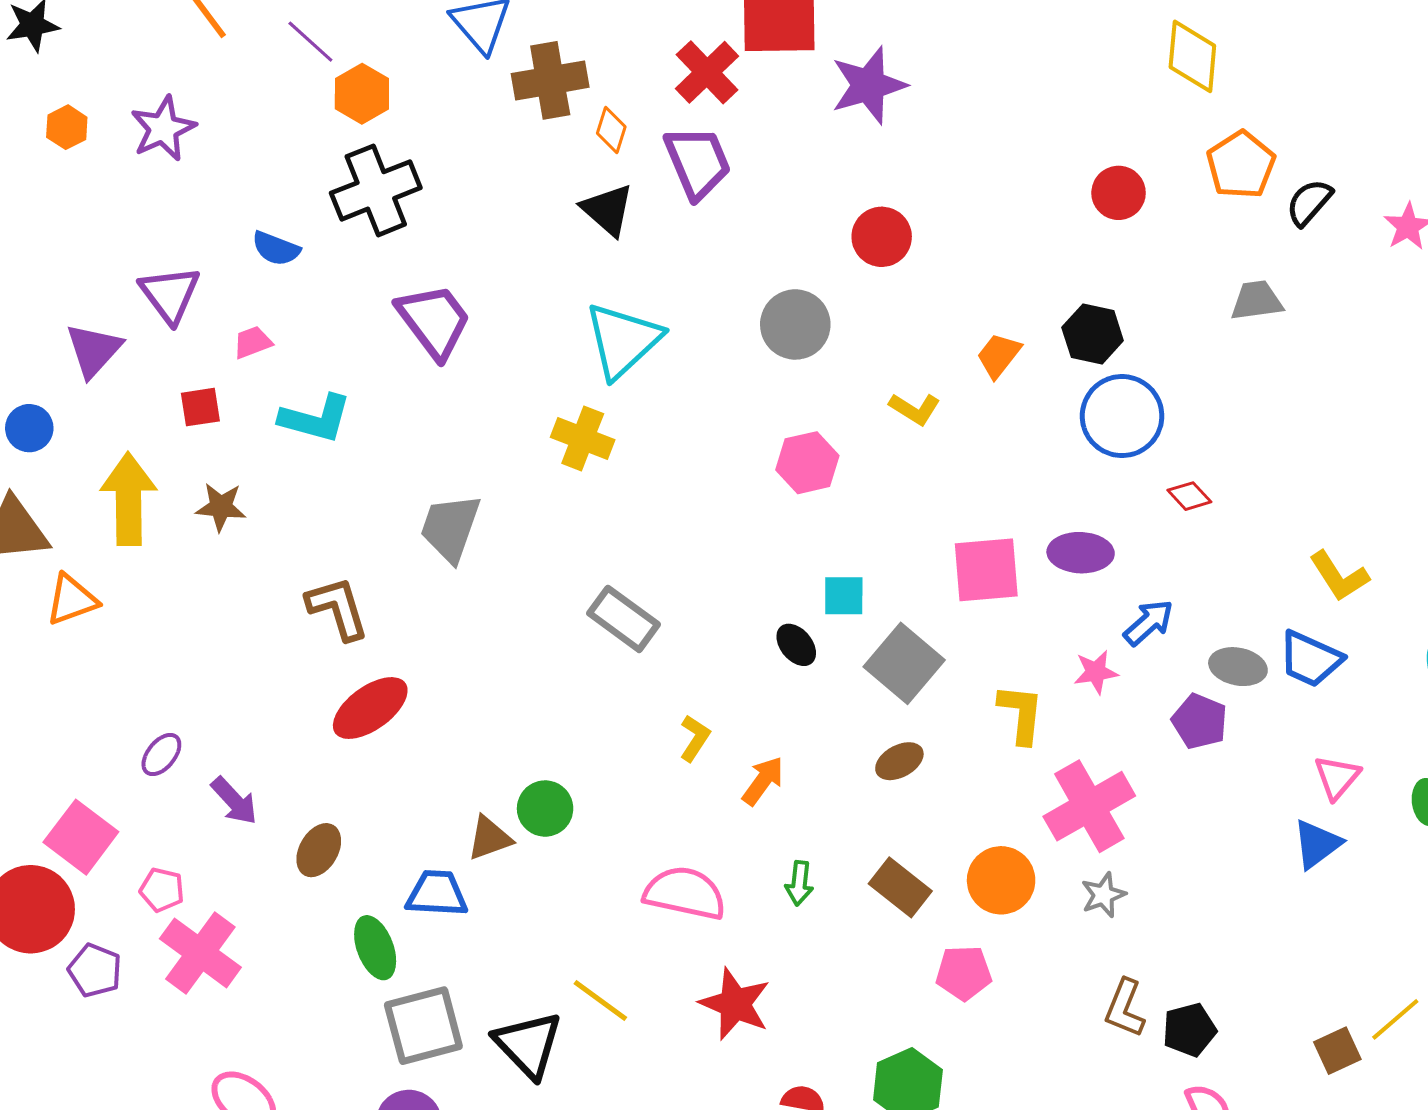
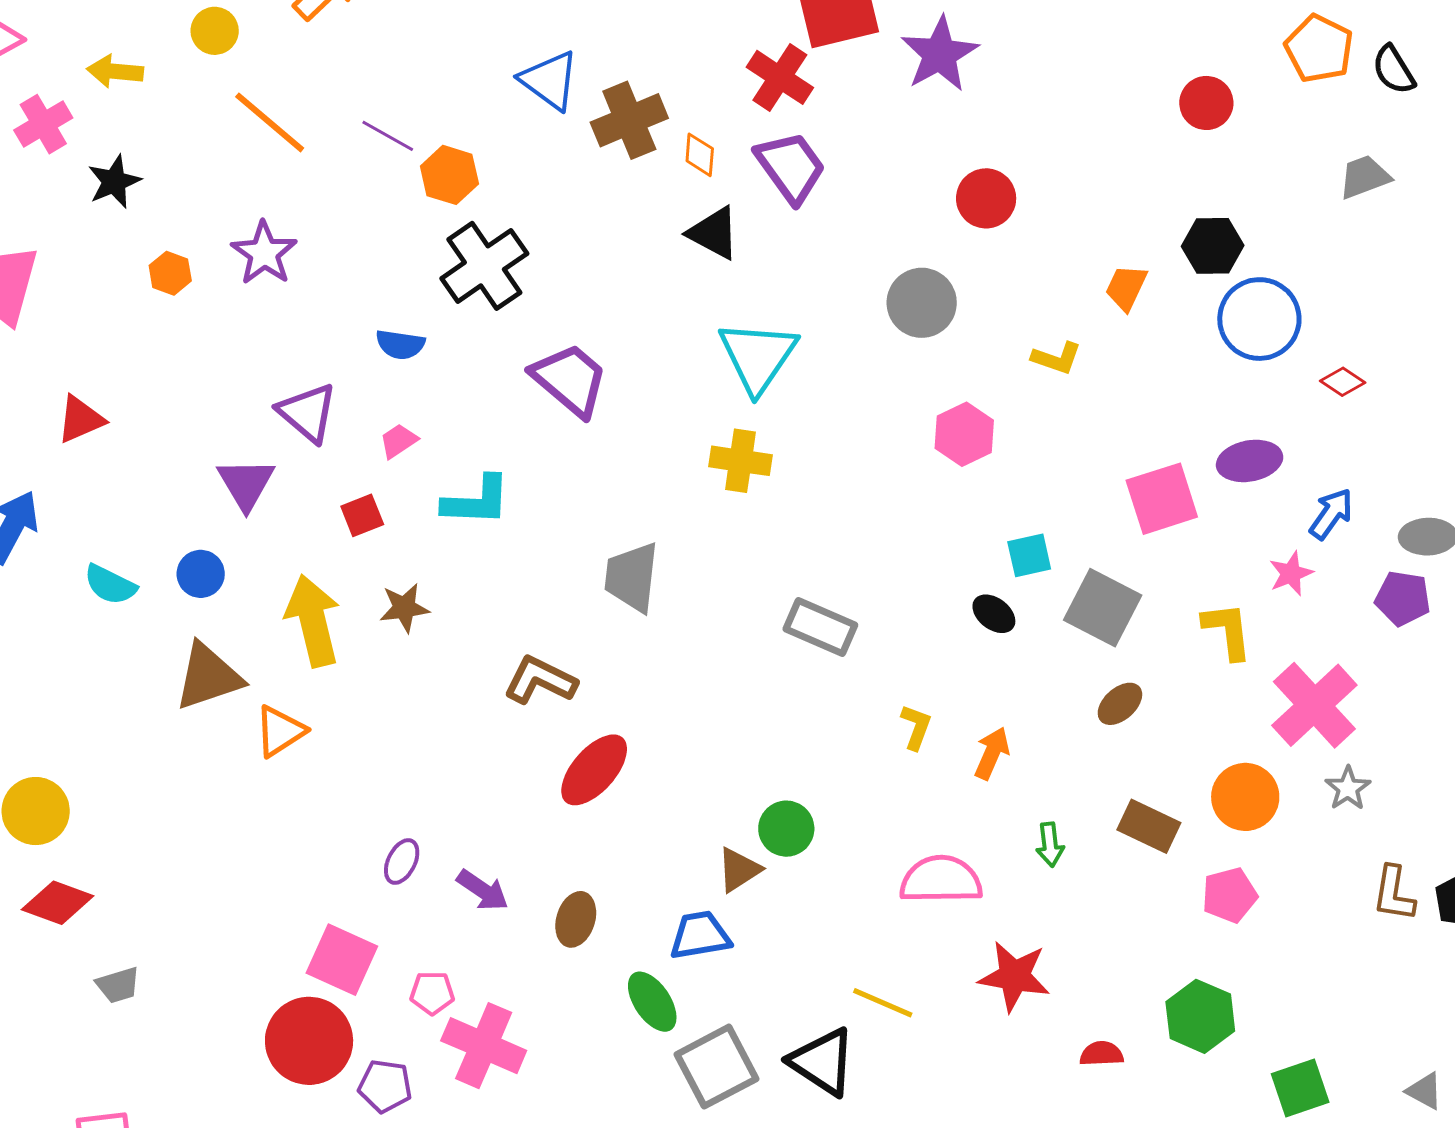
black semicircle: (1309, 202) -> (1394, 70), turned -60
brown L-shape: (338, 608) -> (540, 680), turned -34

